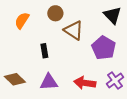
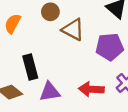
purple pentagon: (104, 48) -> (110, 47), turned -30
black rectangle: (44, 51) -> (30, 67), moved, size x1.5

